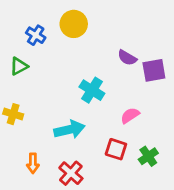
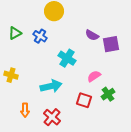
blue cross: (36, 35) -> (40, 36), moved
green triangle: (19, 66) -> (15, 33), moved
green cross: (148, 156) -> (108, 94), moved

